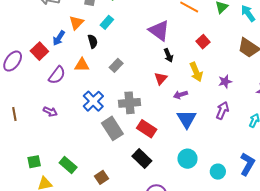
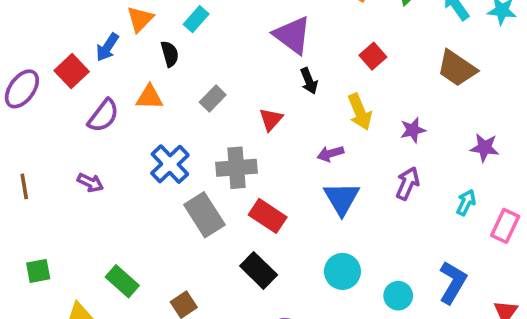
red triangle: (161, 78) -> (271, 119), moved
green square: (34, 162) -> (38, 271), moved

